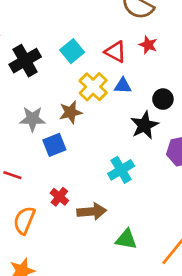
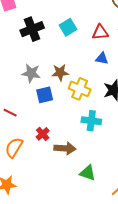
red triangle: (116, 52) -> (100, 32), turned -42
yellow cross: (93, 87) -> (80, 89), moved, turned -30
cyan cross: (121, 170) -> (91, 121), turned 30

